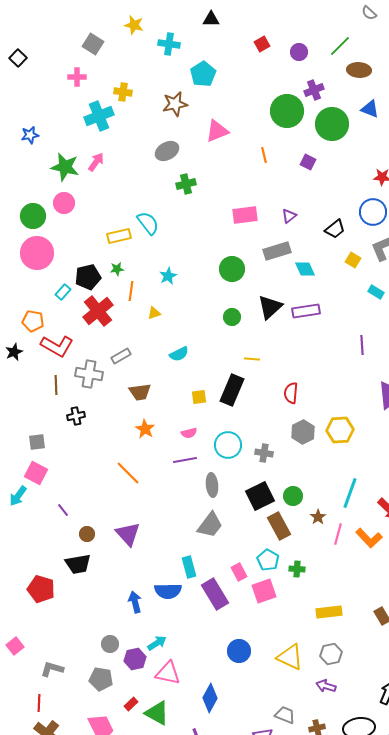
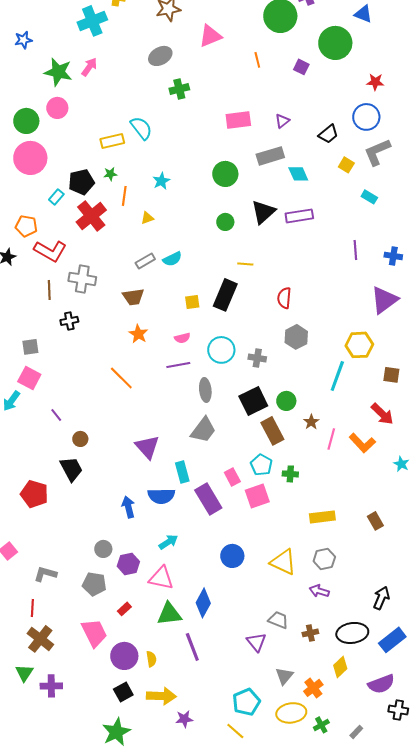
green circle: (332, 124) -> (335, 43), moved
gray rectangle: (121, 356) -> (145, 261), moved
yellow hexagon: (340, 430) -> (359, 345), moved
cyan line: (350, 493) -> (337, 376), moved
purple triangle: (128, 534) -> (147, 447), moved
black trapezoid: (78, 564) -> (71, 469), turned -108
cyan arrow: (157, 643) -> (168, 542), moved
green triangle: (157, 713) -> (169, 614), moved, turned -36

